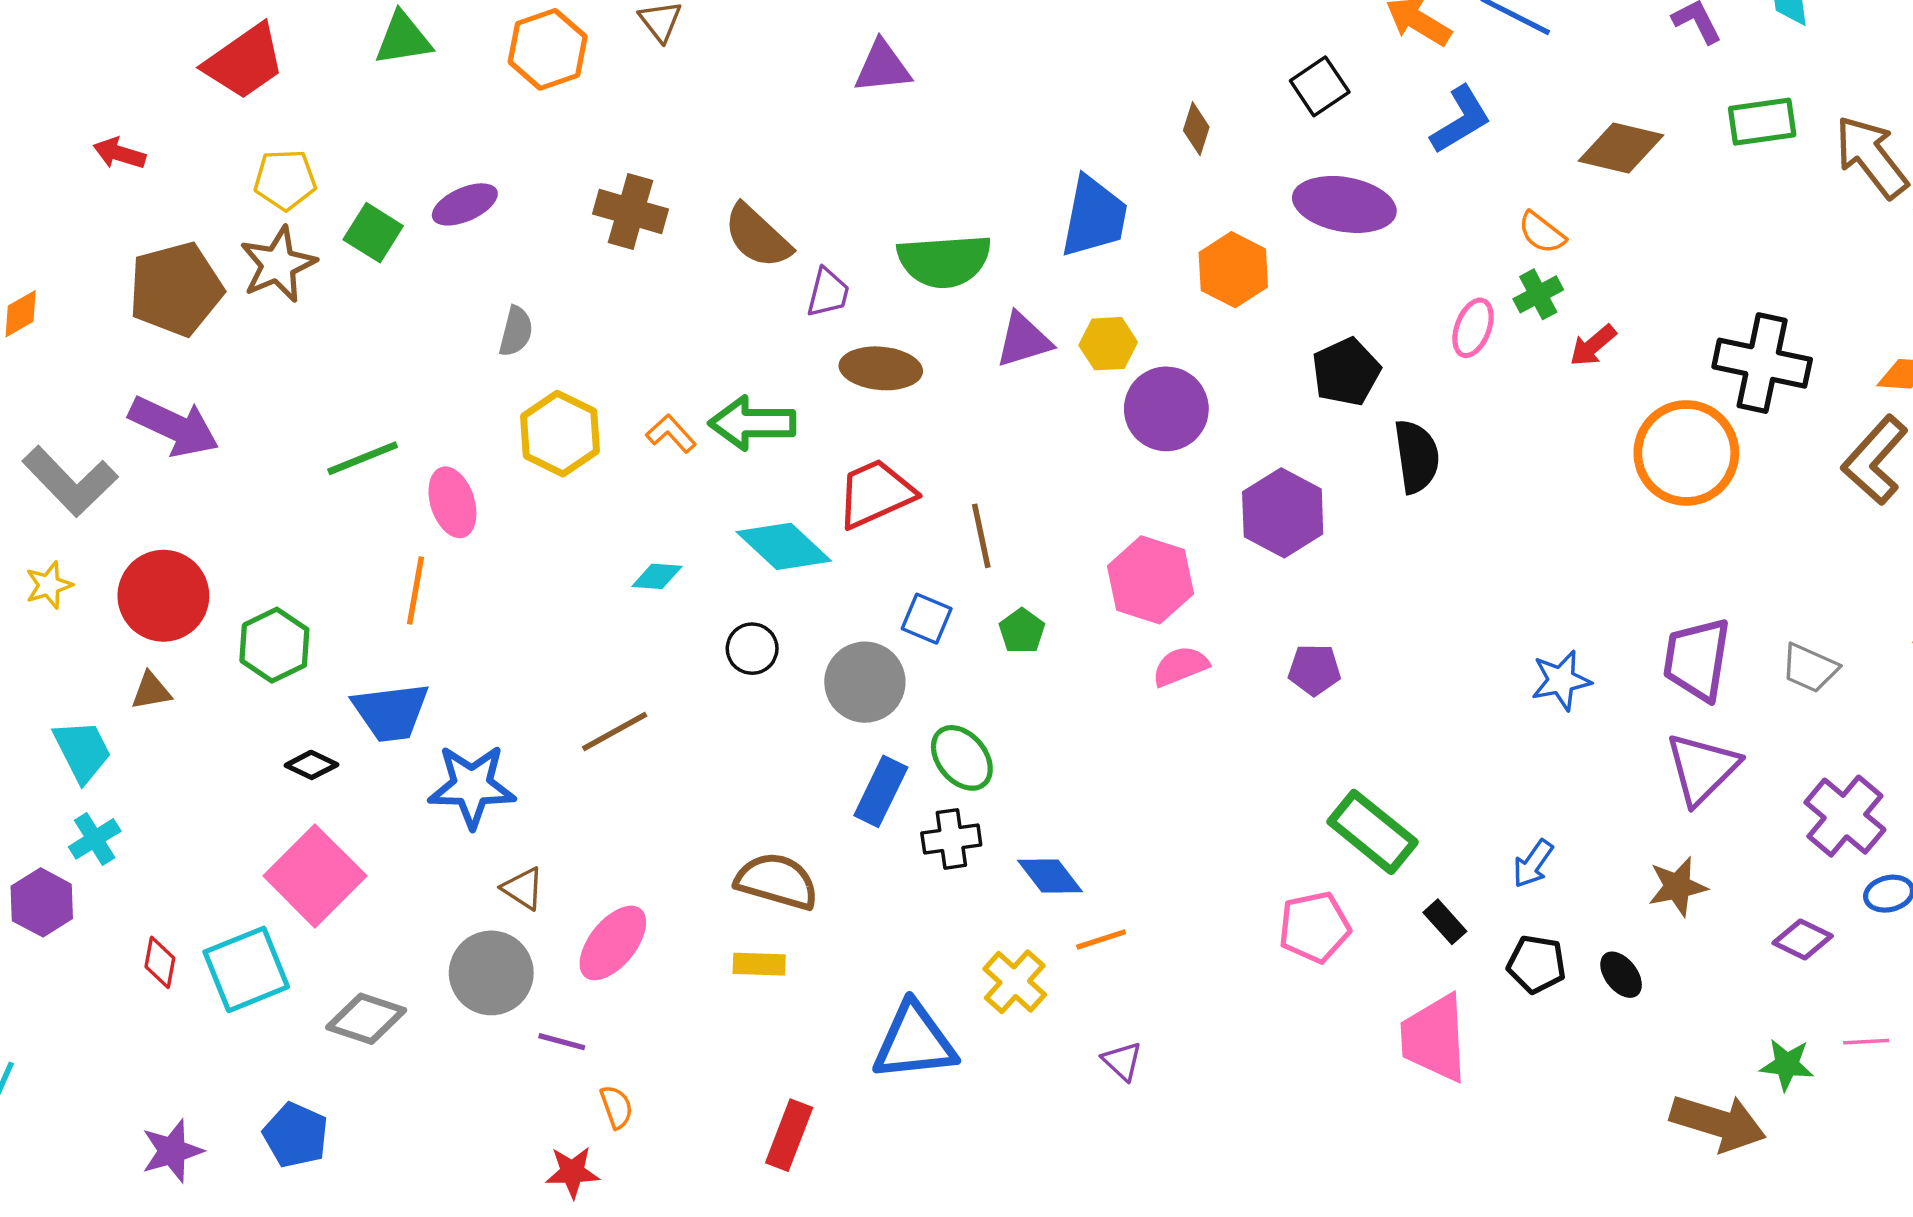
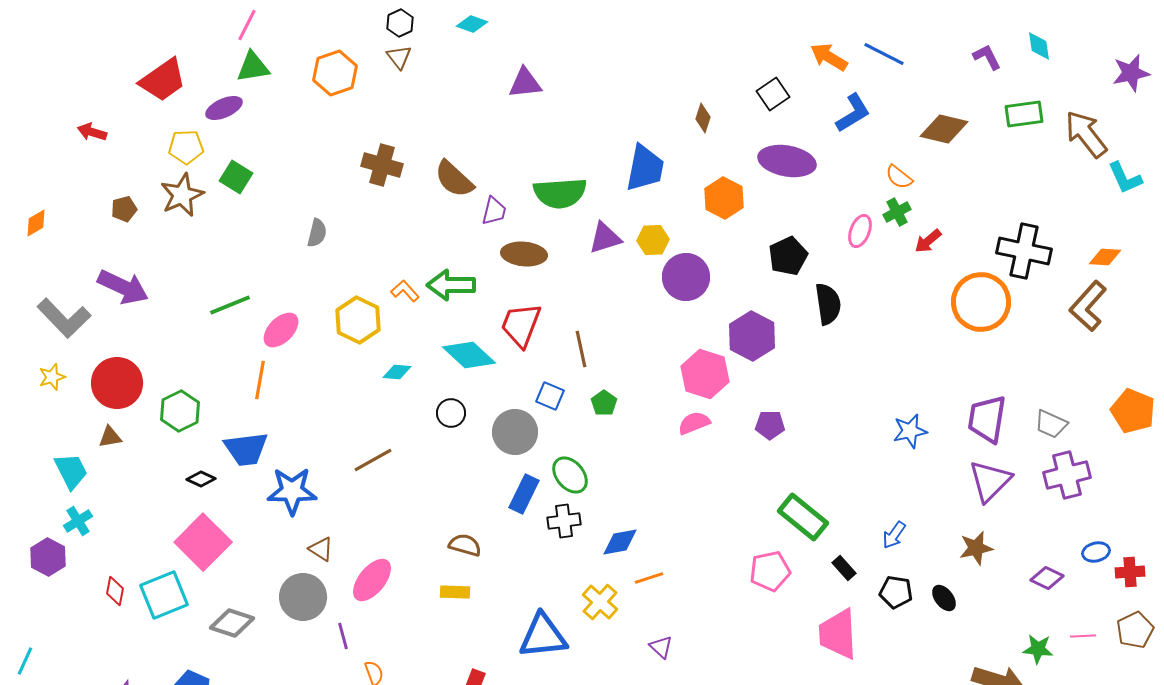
purple ellipse: (465, 204) -> (224, 108), moved
brown pentagon: (176, 289) -> (124, 209), size x0.5
yellow hexagon: (560, 434) -> (358, 320), moved
red trapezoid: (875, 494) -> (521, 325), turned -45
pink ellipse: (452, 502) -> (281, 330), turned 63
pink hexagon: (1150, 580) -> (705, 374), moved
purple cross: (1845, 816) -> (1067, 475), moved, turned 36
blue diamond: (1050, 876) -> (620, 542), turned -63
brown semicircle: (777, 881) -> (465, 545), size x0.7
purple line: (562, 1042) -> (343, 636), turned 60

